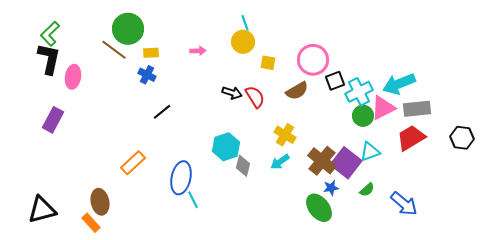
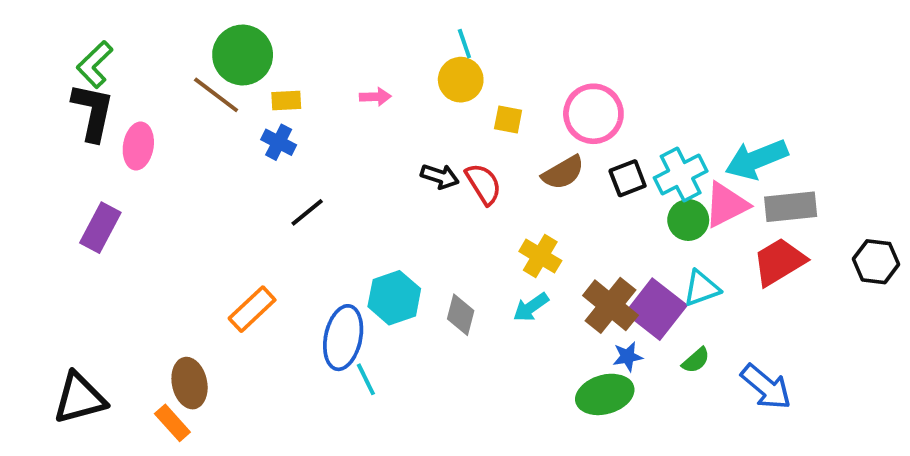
black square: (335, 81) -> (628, 178), moved
cyan hexagon: (226, 147) -> (394, 298), moved
green ellipse: (319, 208) -> (605, 394), turned -68

